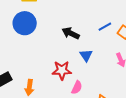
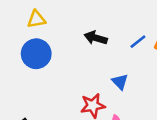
black arrow: (71, 33) -> (96, 38), moved

